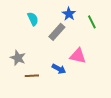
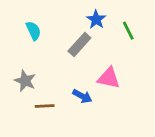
cyan semicircle: (33, 19) -> (33, 31), moved

